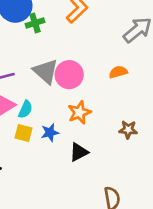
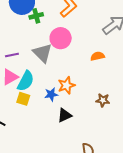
pink circle: (69, 75) -> (61, 38), moved
cyan semicircle: (25, 109) -> (26, 81), size x1.5
blue star: (50, 133) -> (51, 94), moved

